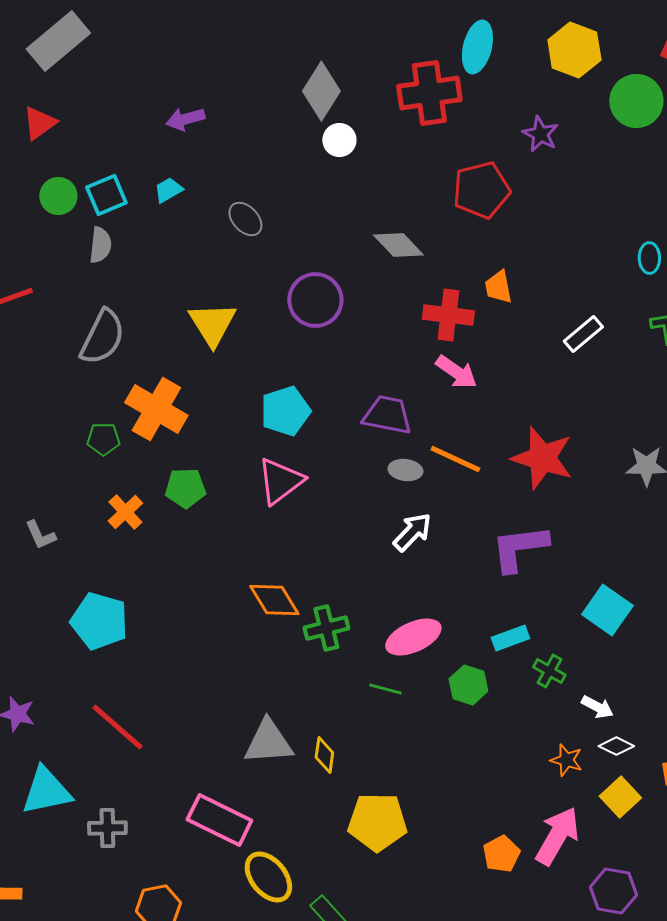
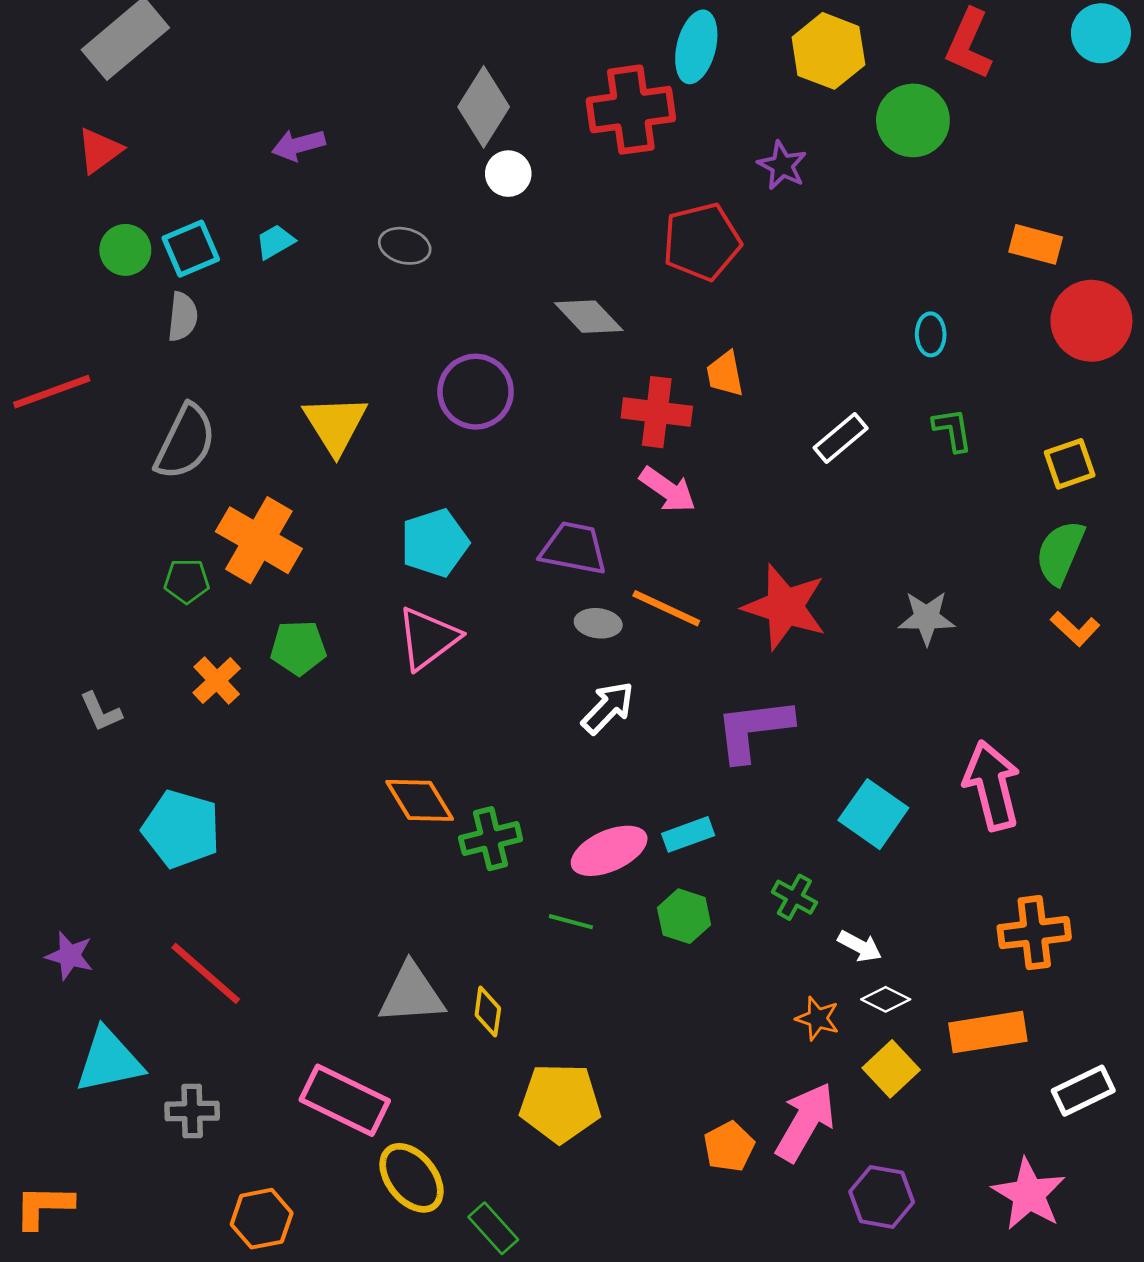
gray ellipse: (245, 219) -> (405, 246), moved, turned -33
cyan rectangle: (510, 638) -> (688, 834), moved

